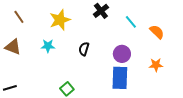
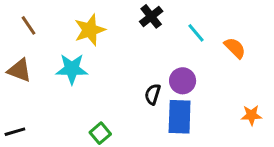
cyan star: (48, 46) -> (72, 69), size x1.5
black semicircle: (84, 49) -> (153, 94), moved
orange star: (156, 65) -> (251, 115), moved

